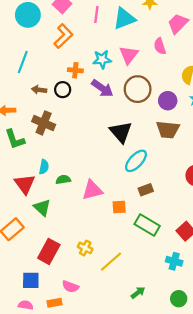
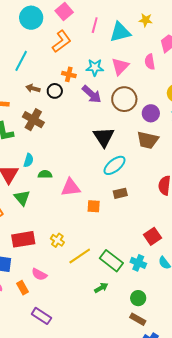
green rectangle: (147, 225) -> (111, 261), moved
red rectangle: (49, 251) -> (23, 239), turned 45
orange rectangle: (54, 303) -> (23, 288), turned 64

